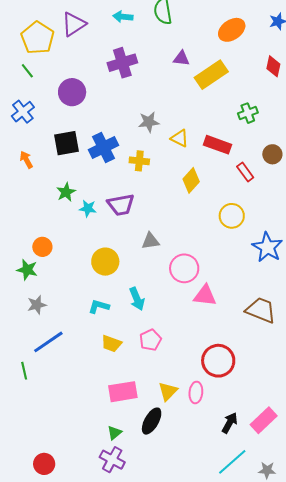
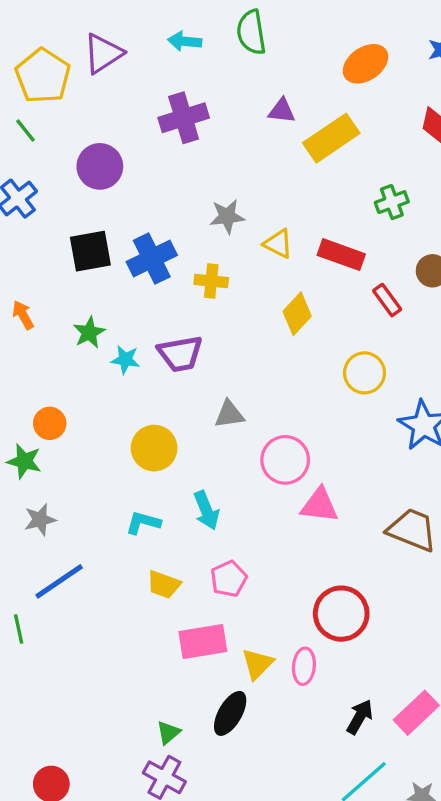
orange arrow: (26, 160) -> (23, 315), moved
pink rectangle: (123, 392) -> (203, 642), moved

